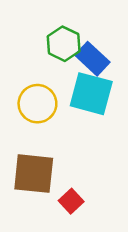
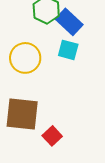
cyan square: (91, 94) -> (68, 50), size x0.6

